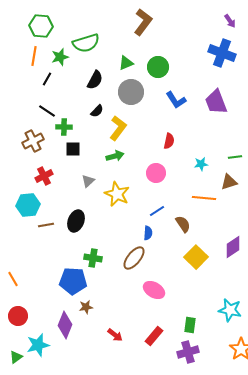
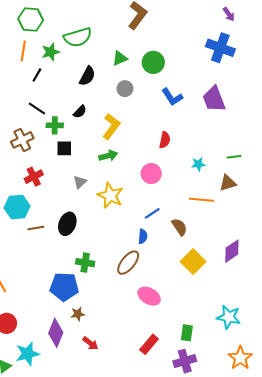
gray circle: (131, 92) -> (125, 89), size x0.6
black semicircle: (97, 111) -> (80, 112), moved
red arrow: (115, 335) -> (90, 343), moved

